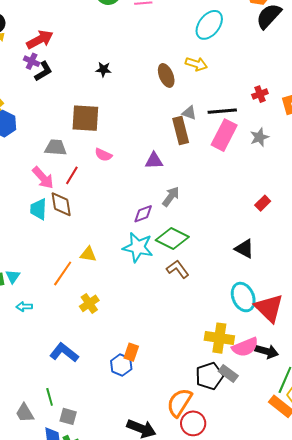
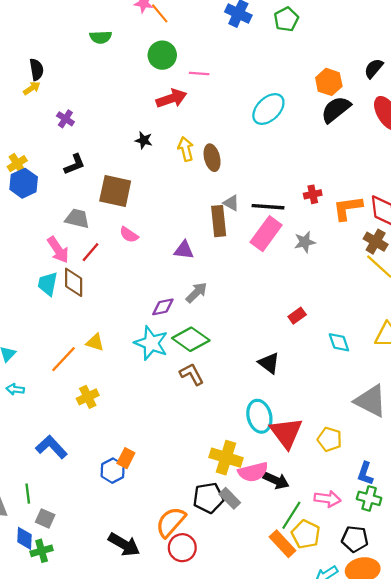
red arrow: (40, 40) -> (171, 98), moved
yellow arrow: (196, 64) -> (186, 149), moved, turned -130
black L-shape: (43, 71) -> (74, 164), moved

